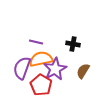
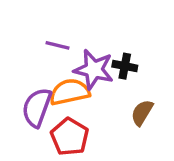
purple line: (36, 42) -> (58, 45), moved
purple star: (55, 69) -> (94, 70), moved, turned -30

